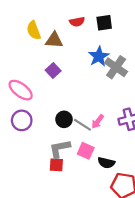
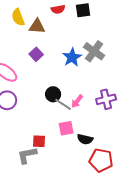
blue star: (99, 56) -> (72, 57), moved
black circle: (64, 119) -> (53, 94), moved
gray L-shape: (60, 149) -> (27, 155), moved
pink square: (86, 151) -> (66, 128), turned -35

